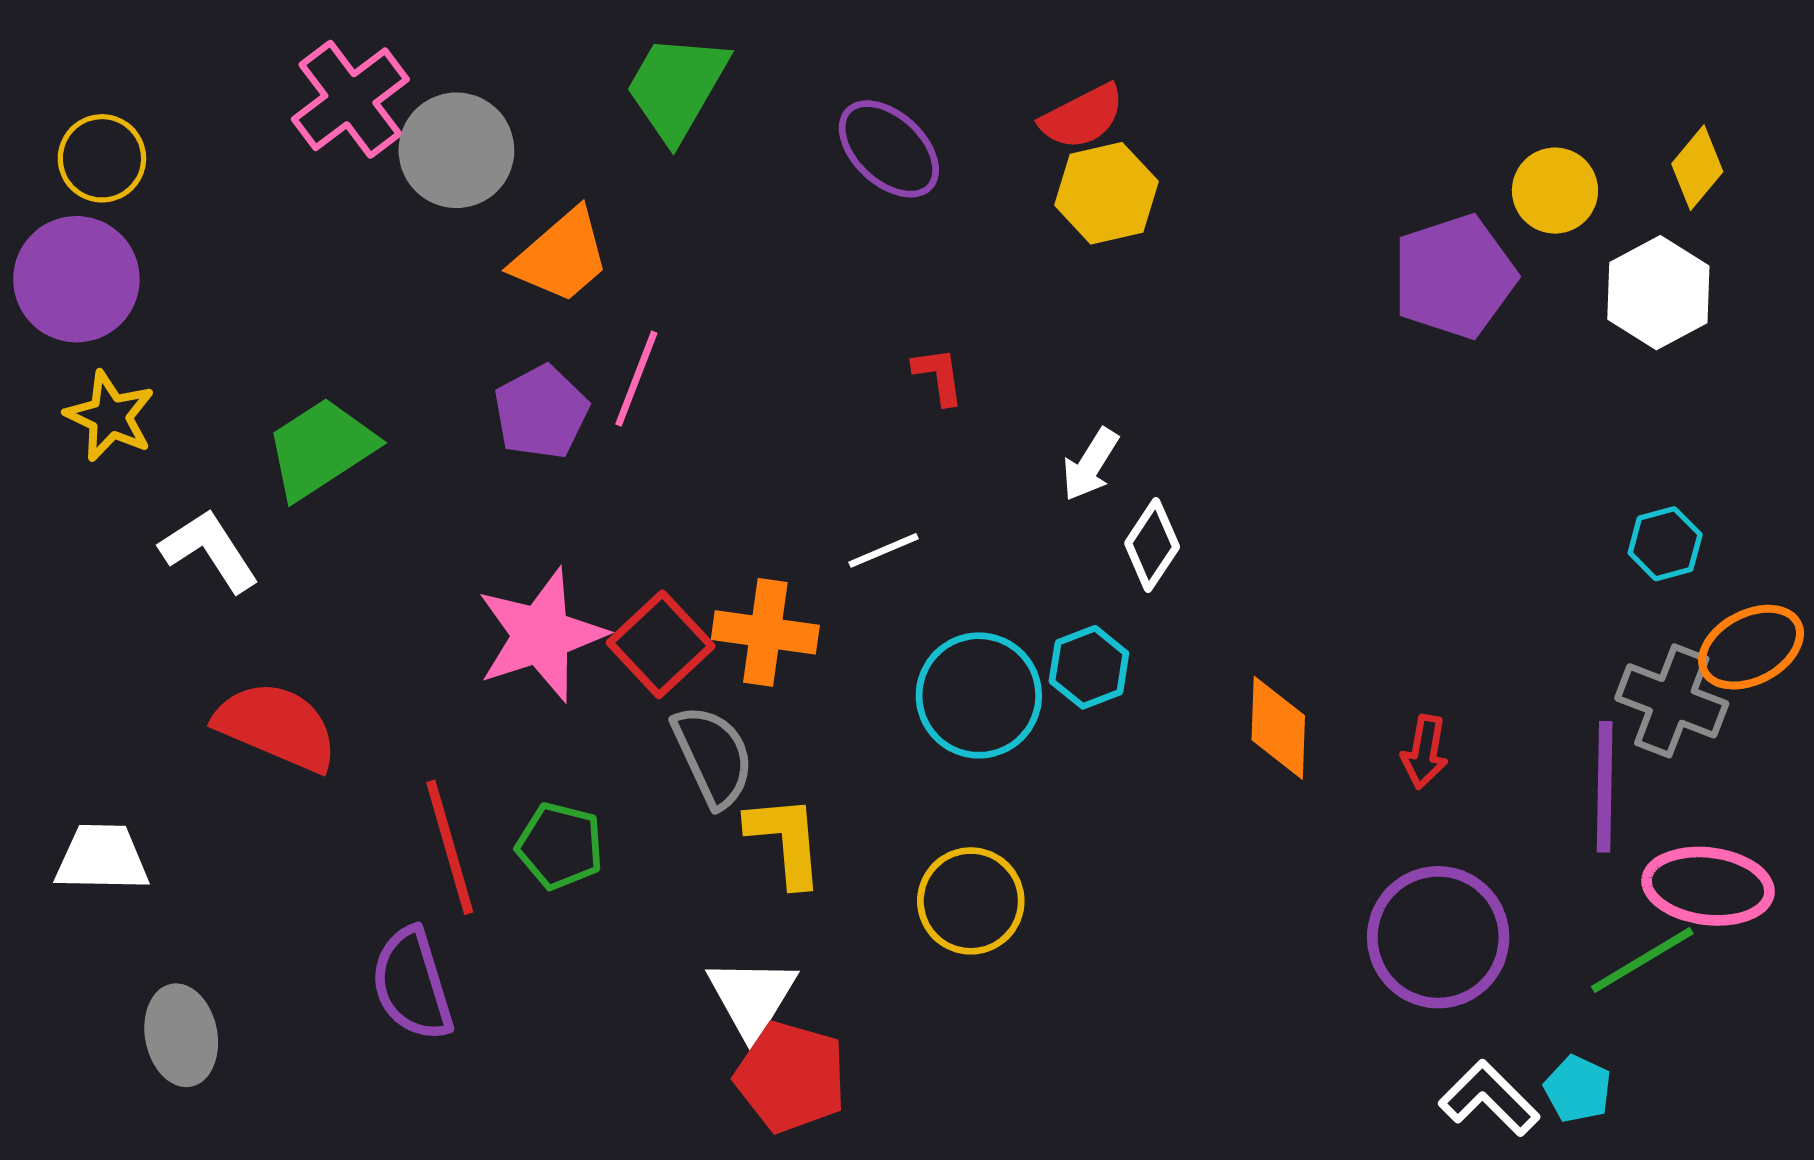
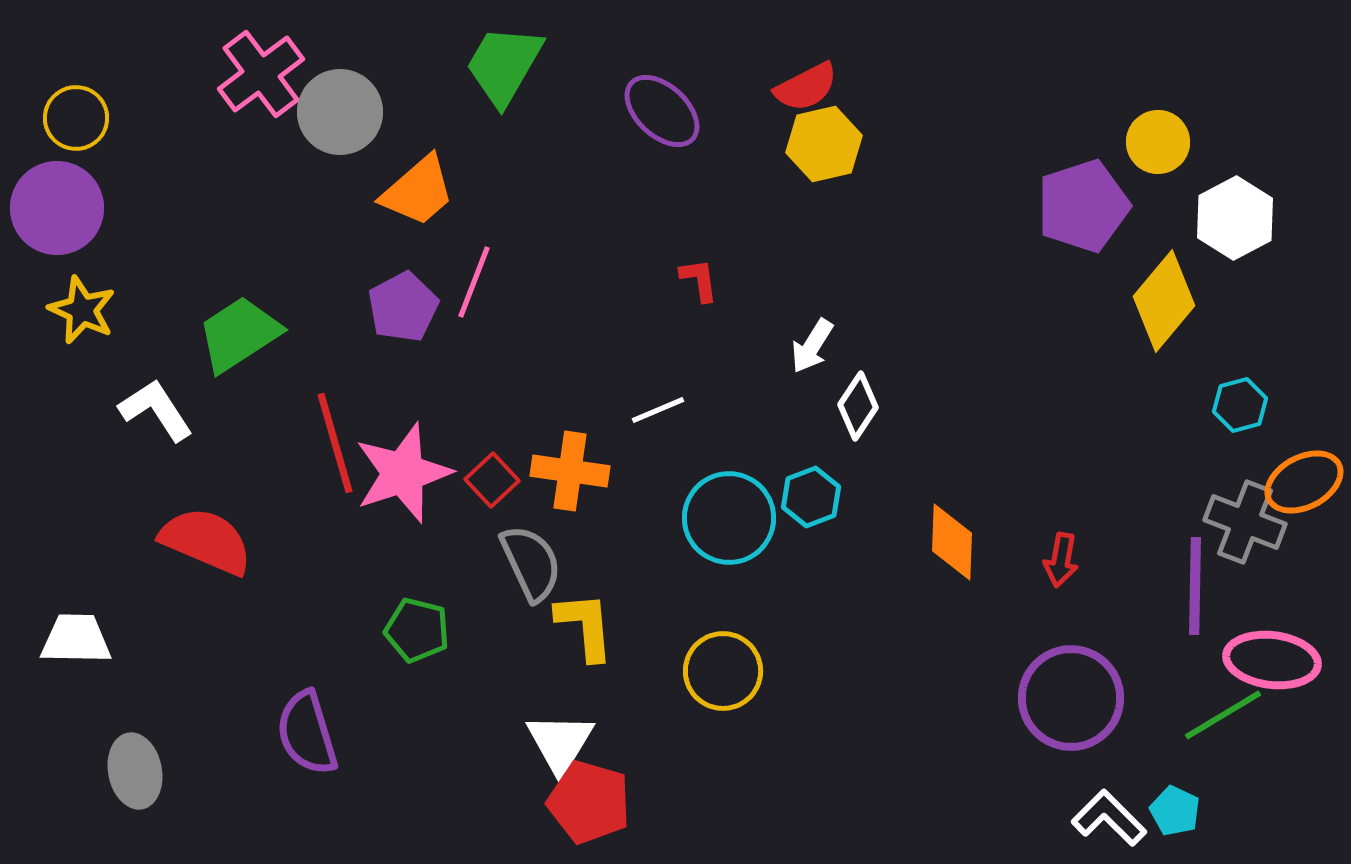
yellow diamond: (1697, 168) -> (1164, 301), moved, size x1.6
red square: (661, 644) -> (492, 480), size x0.7
red line: (450, 847) -> (335, 443), moved

